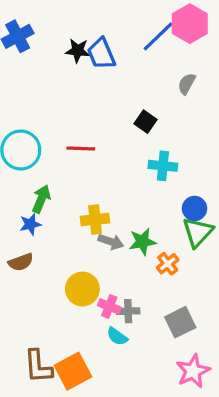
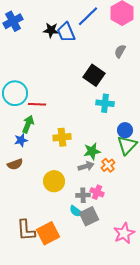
blue line: (158, 36) -> (88, 16), moved
black square: (146, 122) -> (94, 75), size x1.5
red line: (81, 148) -> (37, 104), moved
gray arrow: (111, 242) -> (86, 166), moved, turned -35
pink cross: (109, 306) -> (97, 192), moved
gray square: (180, 322) -> (89, 216), moved

